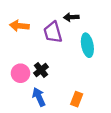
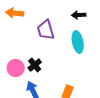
black arrow: (71, 17) -> (79, 15), moved
orange arrow: (19, 26) -> (15, 13), moved

